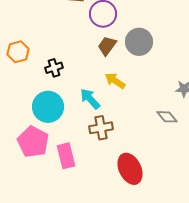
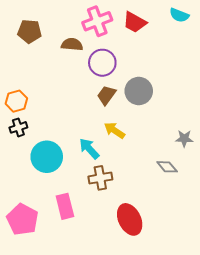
black cross: (54, 68) -> (18, 127), moved
pink pentagon: (33, 142) -> (22, 219), moved

